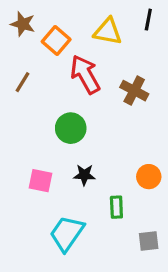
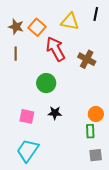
brown star: (23, 24) -> (16, 27), moved
brown line: (23, 82) -> (16, 54), turned -32
green rectangle: (116, 207) -> (90, 131), moved
cyan trapezoid: (67, 233) -> (28, 150), moved

